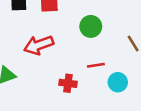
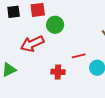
green circle: (91, 26) -> (55, 25), moved

